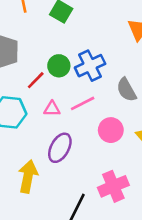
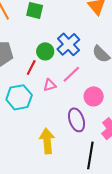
pink circle: (111, 130) -> (94, 96), moved
purple ellipse: (60, 148) -> (77, 120), moved, turned -30

